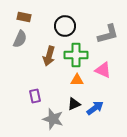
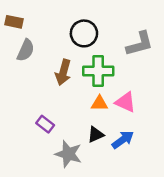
brown rectangle: (24, 17) -> (14, 22), moved
pink triangle: (103, 70) -> (125, 102), moved
purple rectangle: (35, 96) -> (45, 124), turned -40

